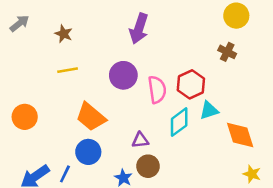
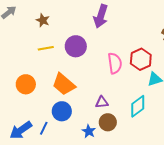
purple circle: (123, 75) -> (76, 46), moved
orange circle: (25, 117) -> (26, 84), moved
cyan diamond: (179, 122) -> (138, 106), moved

